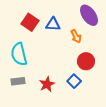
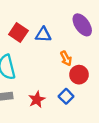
orange arrow: (76, 36) -> (66, 58), moved

